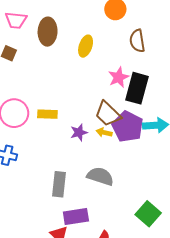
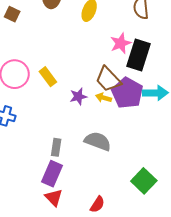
yellow rectangle: (47, 114) -> (48, 77), turned 48
gray rectangle: (59, 184) -> (56, 147), size x0.7
purple rectangle: (76, 216) -> (52, 174), moved, turned -60

